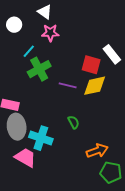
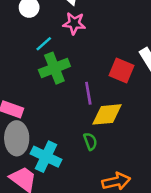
purple line: (68, 85) -> (88, 93), turned 60
yellow diamond: (95, 86) -> (107, 114), moved

